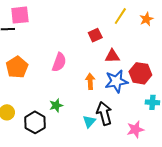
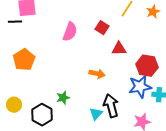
red square: (95, 35) -> (102, 28), turned -32
pink semicircle: (59, 62) -> (70, 32), moved
orange arrow: (90, 81) -> (97, 74), turned 105
blue star: (116, 81) -> (140, 87), moved

